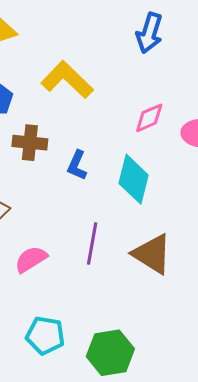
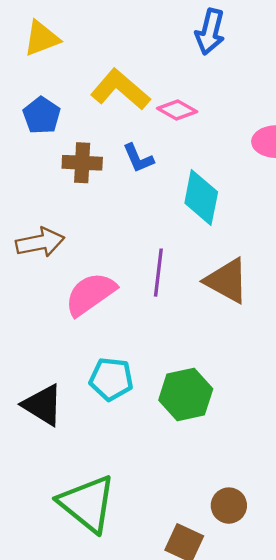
pink diamond: (149, 118) -> (177, 110), moved, turned 56
blue L-shape: (77, 165) -> (138, 158), moved, turned -44
pink semicircle: (31, 259) -> (90, 294), size x1.4

